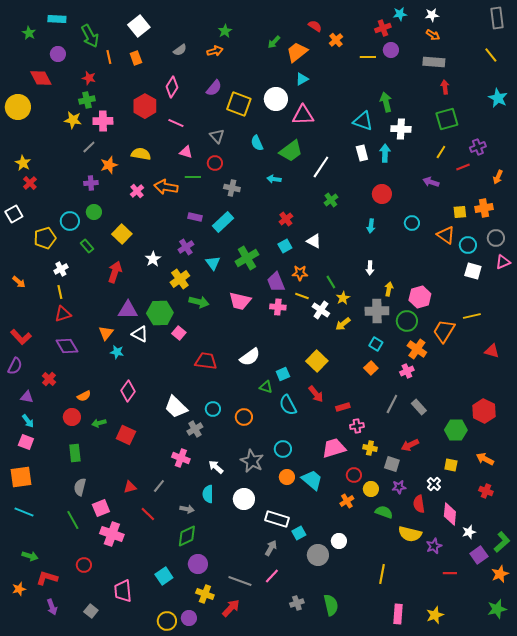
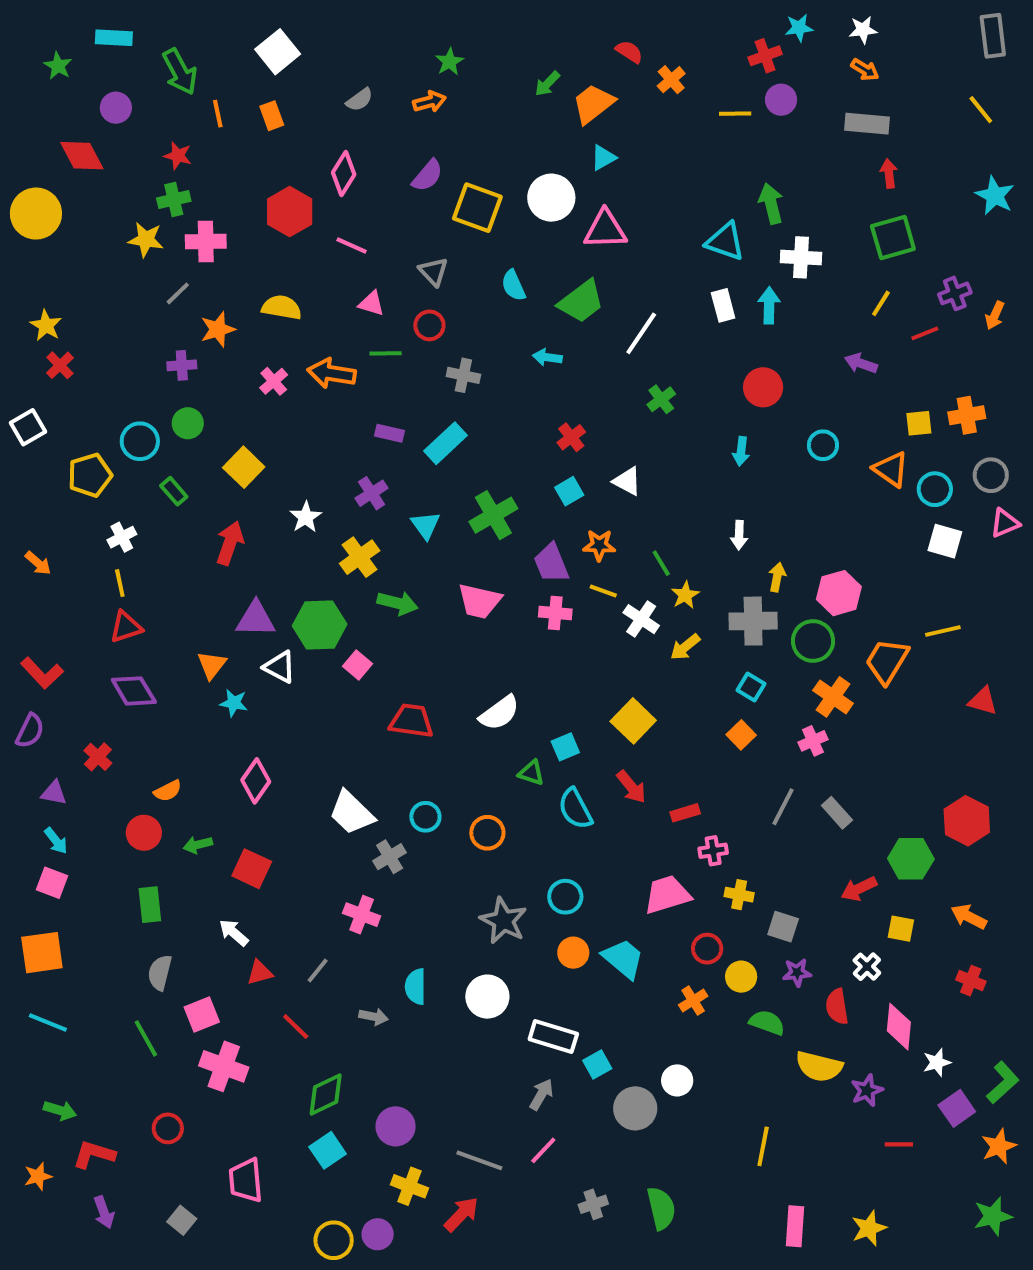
orange arrow: (498, 177) -> (995, 315), moved
red arrow: (410, 445) -> (859, 889), moved
white arrow: (216, 467) -> (234, 933), moved
green diamond: (187, 536) -> (326, 1094), moved

